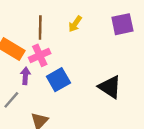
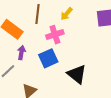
pink cross: (40, 55) -> (55, 35), moved
black triangle: (110, 87) -> (77, 74), moved

